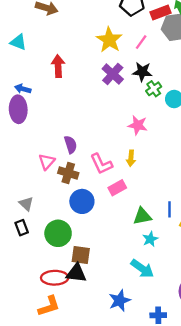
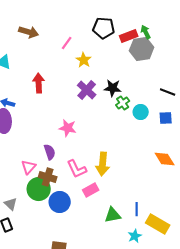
yellow star: (109, 40) -> (84, 60), size x0.7
pink line: (141, 42) -> (67, 43), moved
pink star: (138, 125) -> (68, 128), moved
yellow arrow: (131, 158) -> (103, 164), size x1.6
green circle: (58, 233) -> (39, 189), moved
cyan star: (150, 239) -> (135, 236), moved

